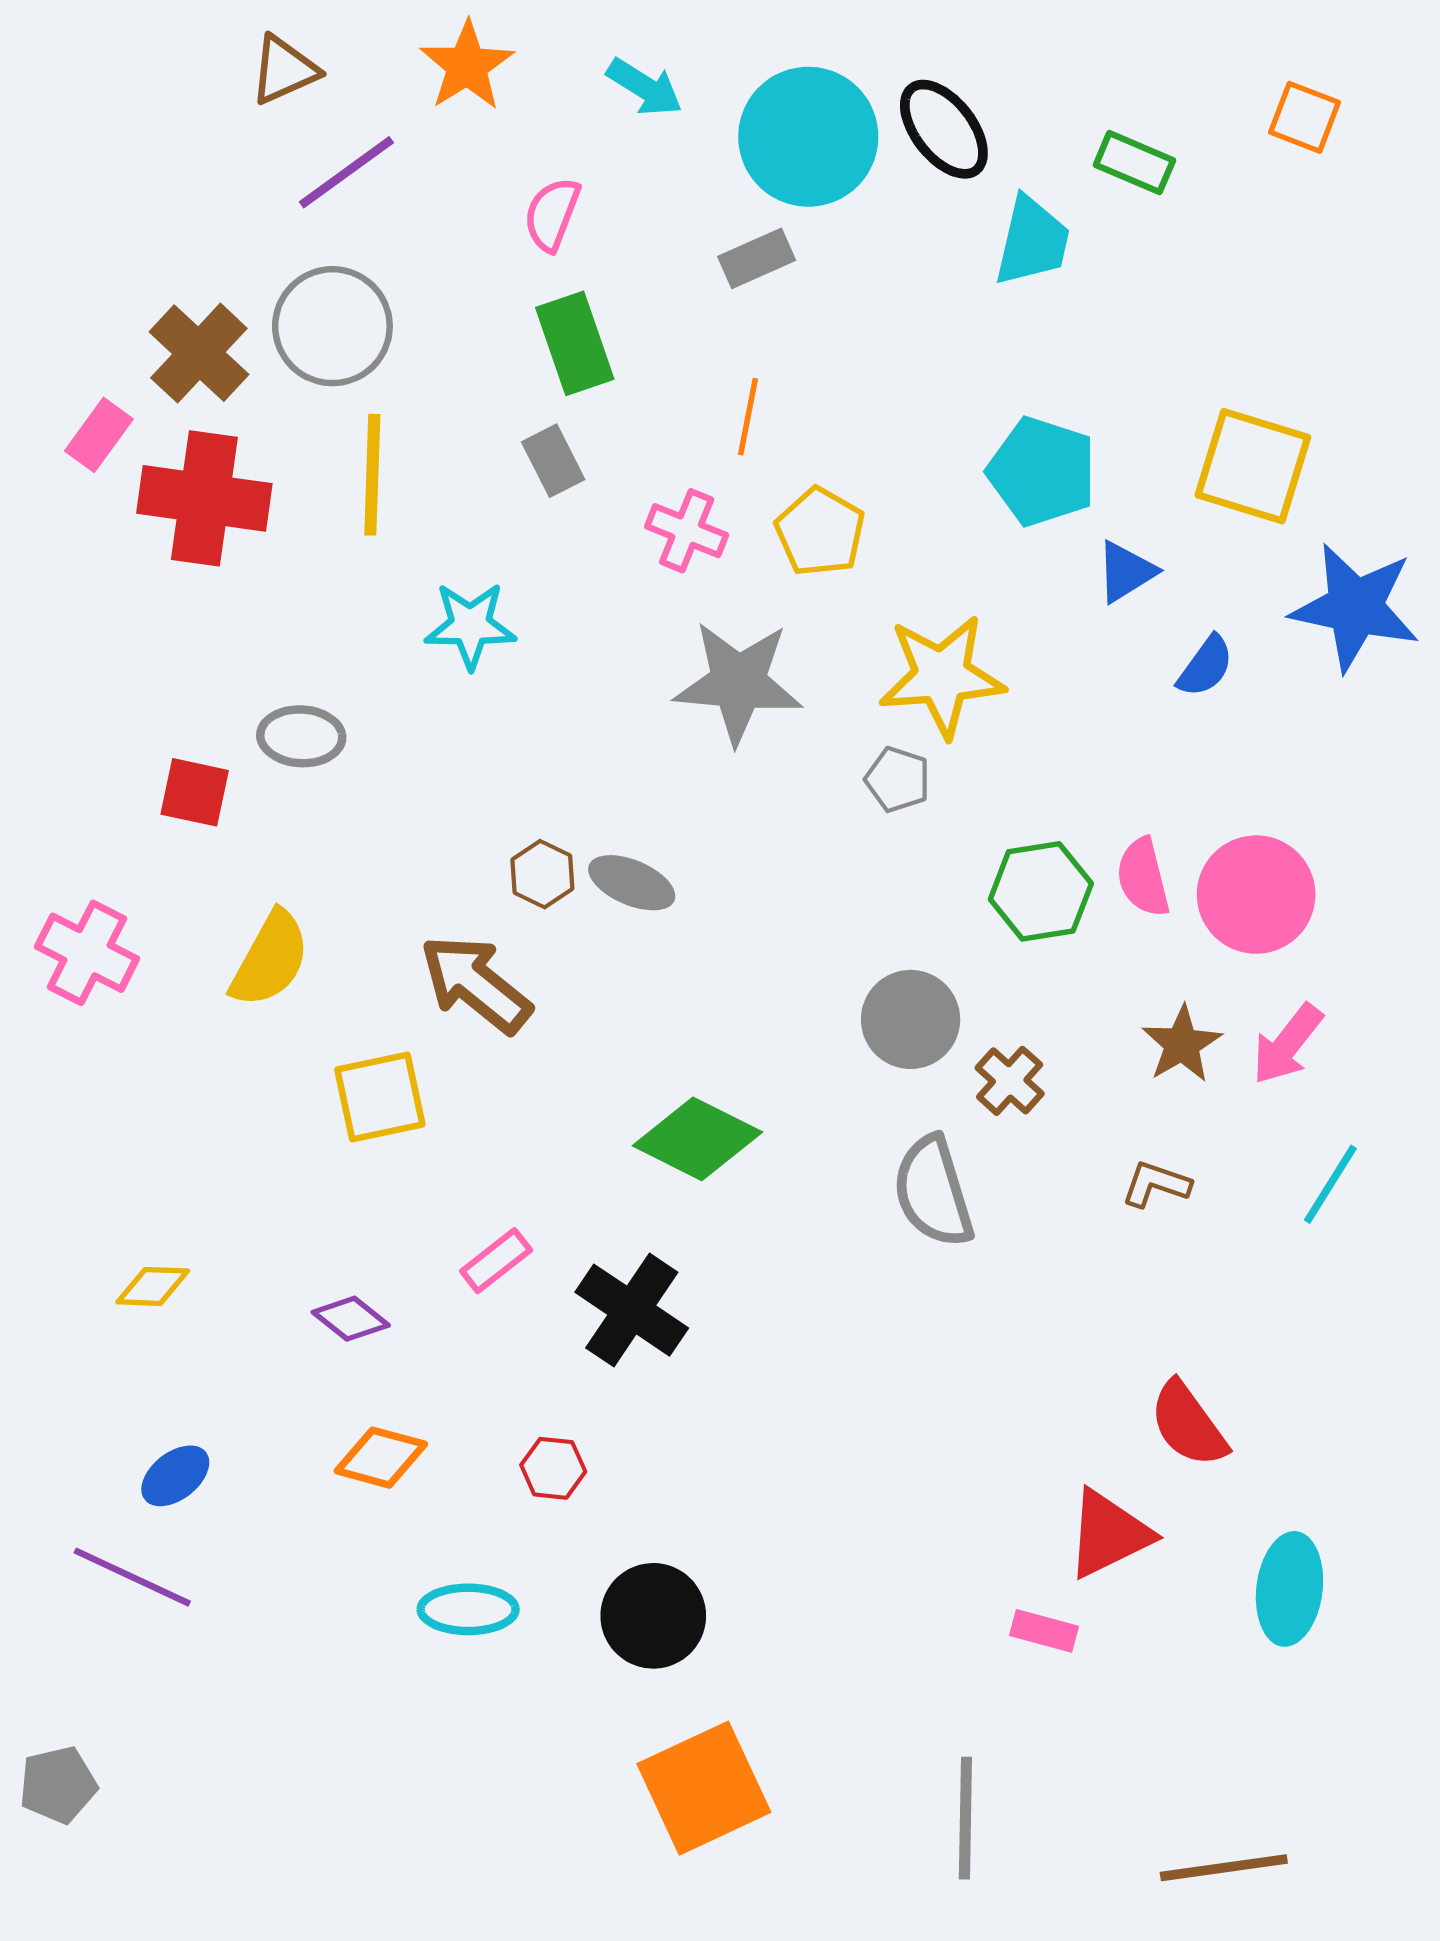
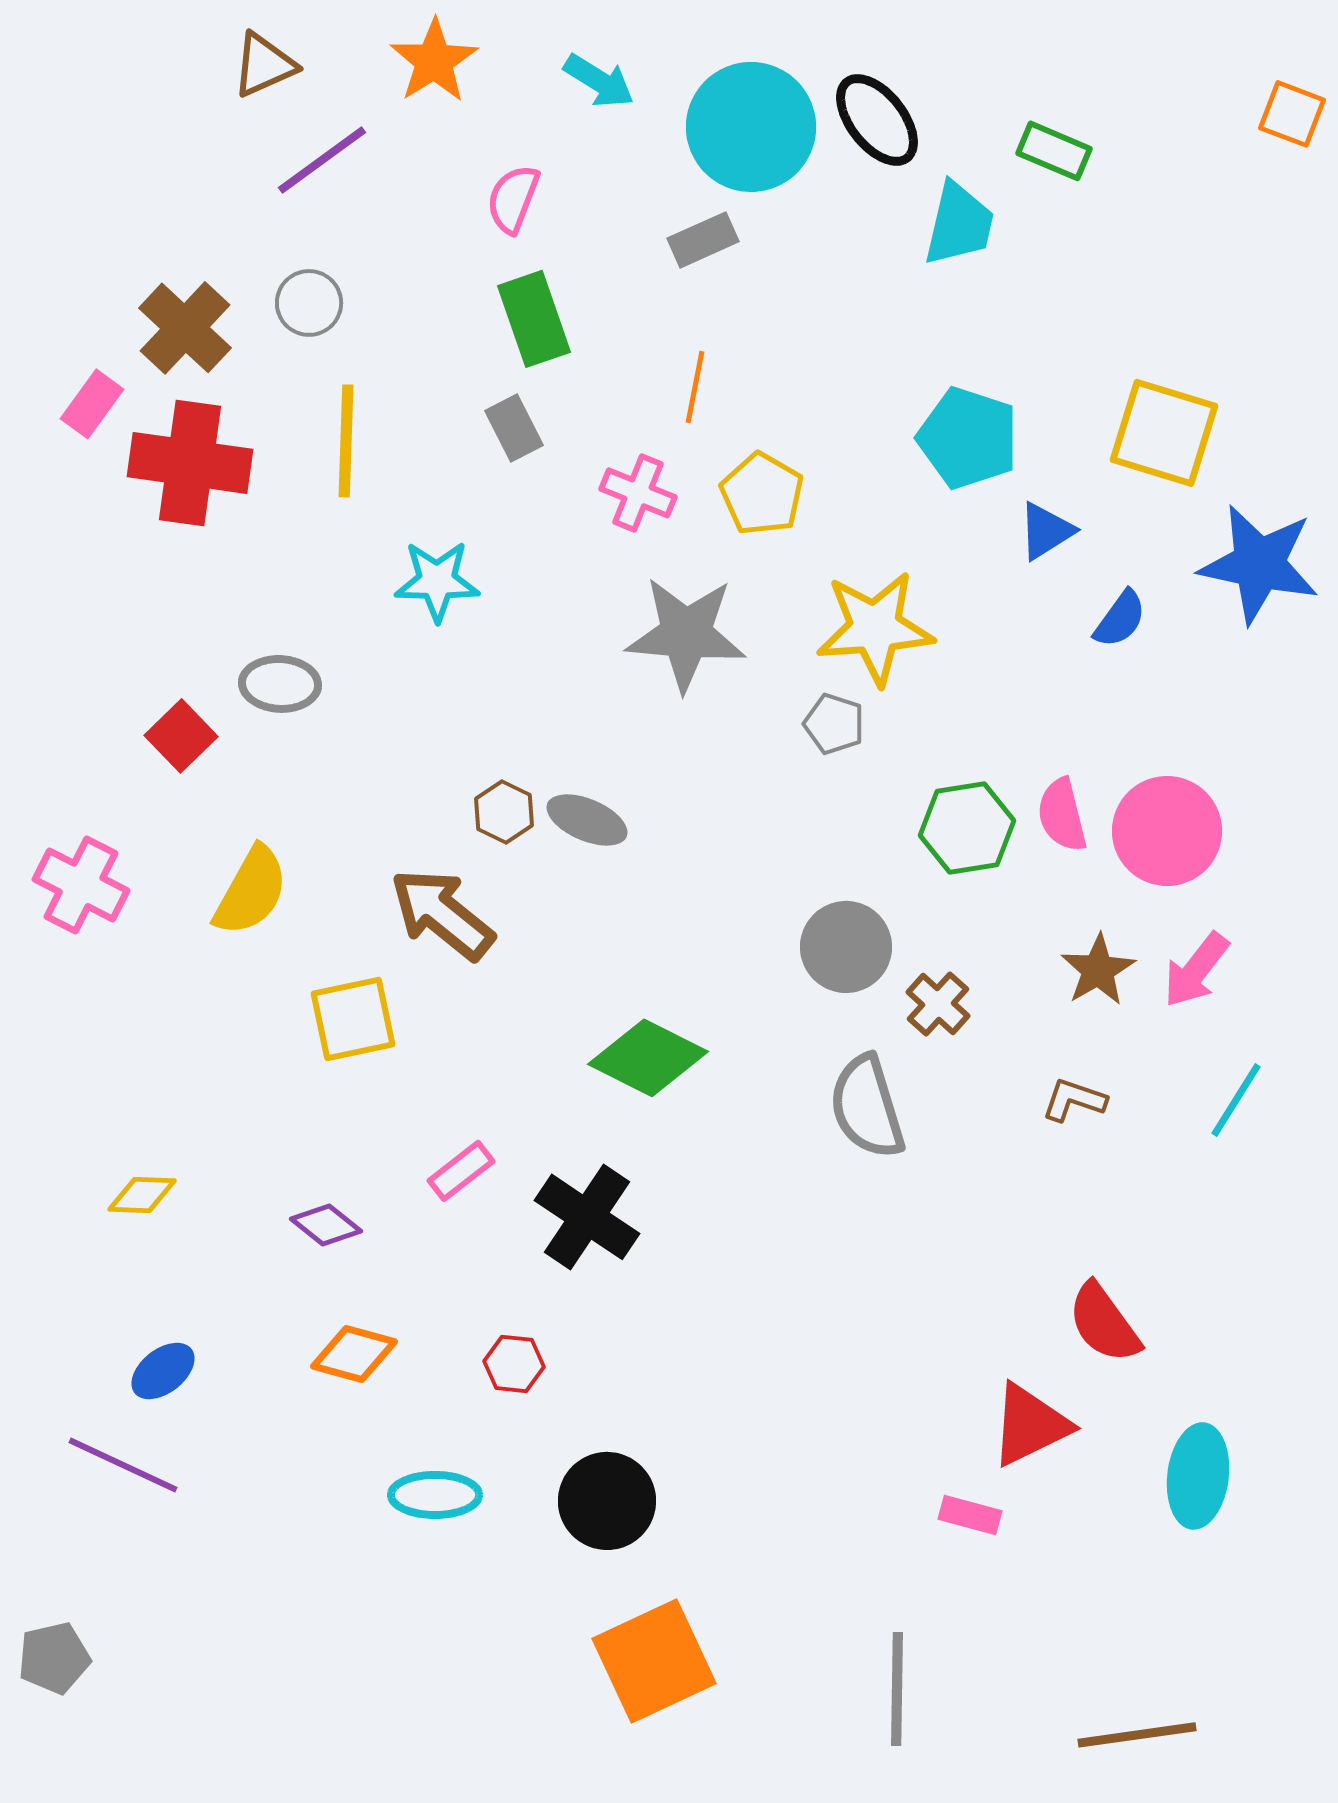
orange square: (1305, 117) -> (1292, 114), moved
gray circle: (332, 326) -> (309, 303), size x0.6
red square: (195, 792) -> (181, 736), turned 34

